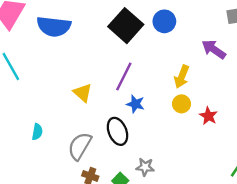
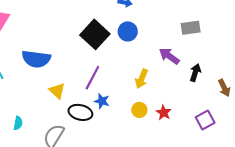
blue semicircle: (54, 27) -> (36, 59), moved
yellow circle: (181, 104) -> (139, 110), moved
black ellipse: (118, 131) -> (80, 112), moved, turned -55

